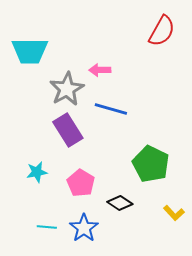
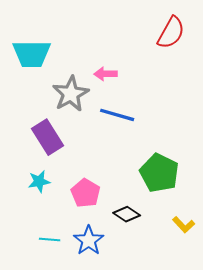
purple rectangle: (68, 130) -> (47, 137), moved

